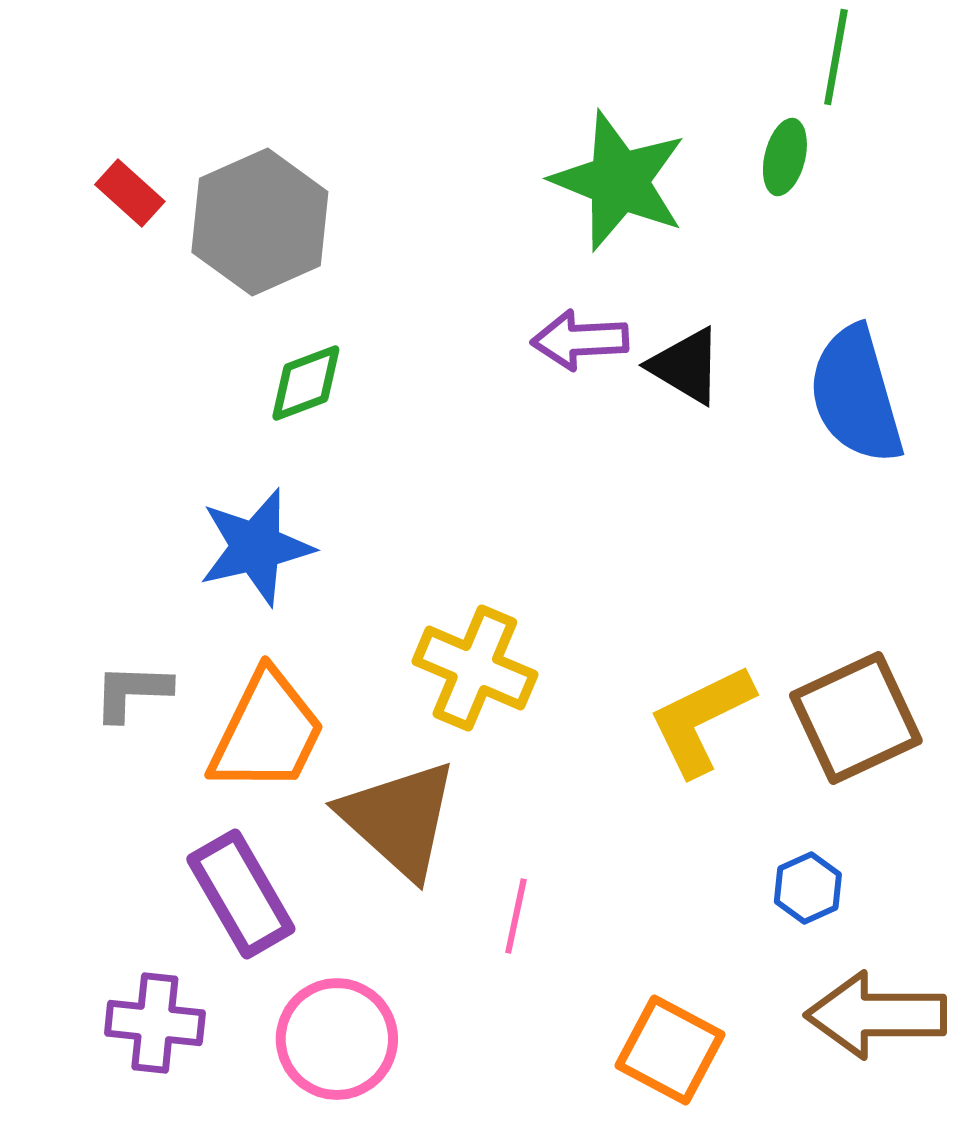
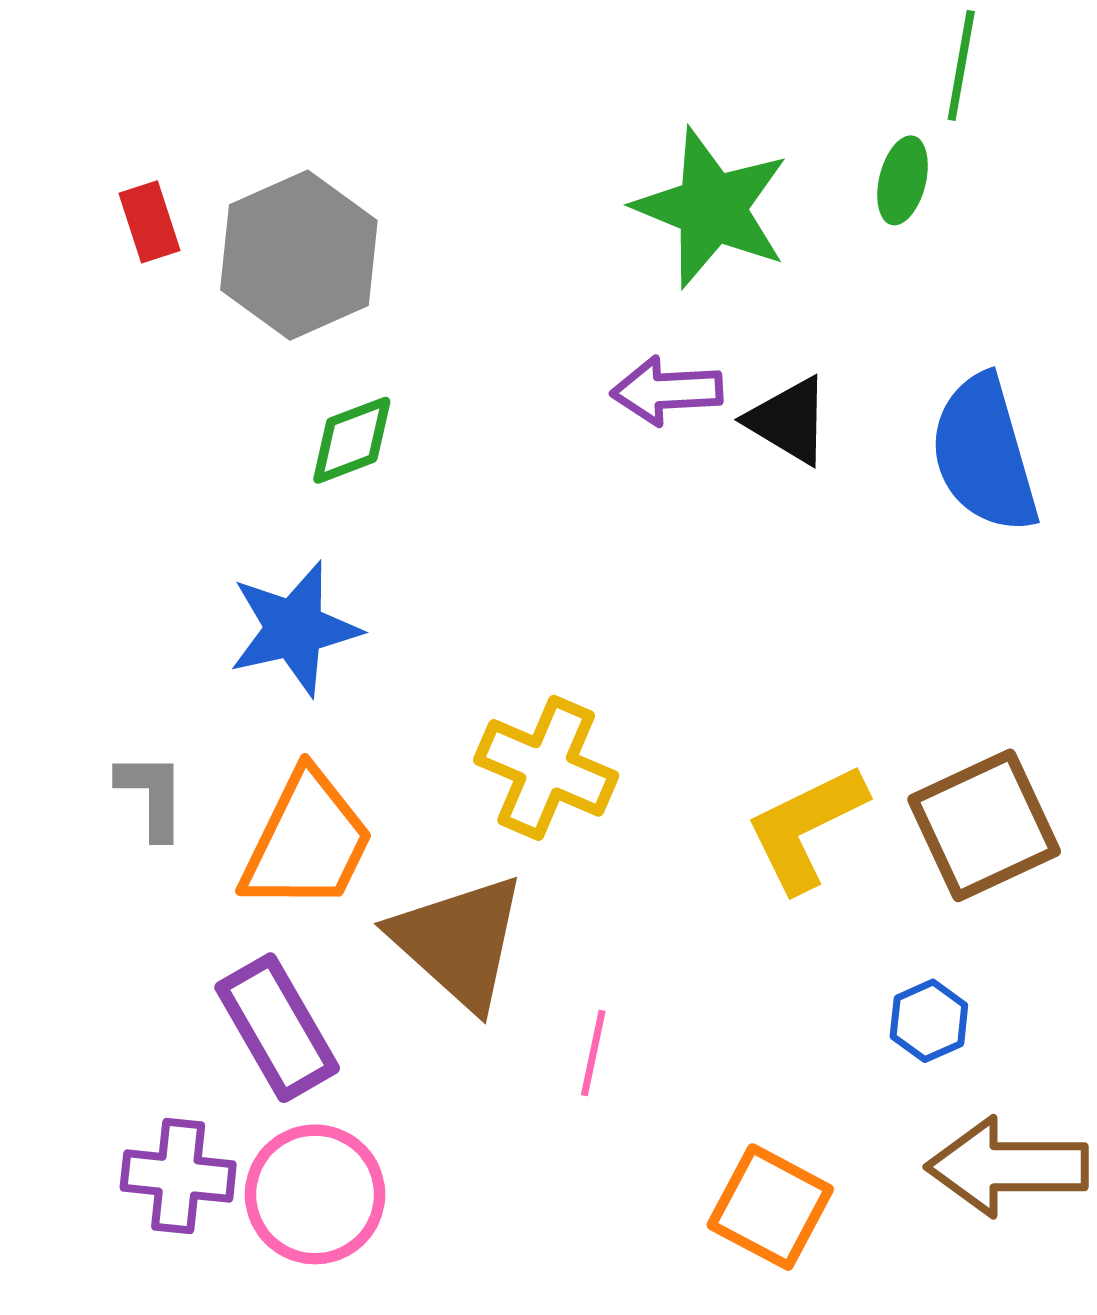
red rectangle: (130, 193) -> (149, 222), turned 30
gray L-shape: (132, 692) -> (152, 795), turned 88
pink circle: (337, 1039) -> (315, 1194), moved

